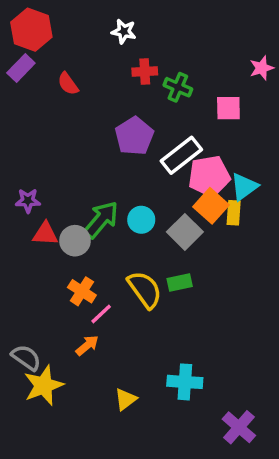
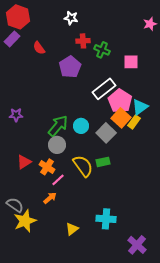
pink star: (262, 68) -> (150, 24), moved
purple pentagon: (134, 136) -> (70, 67), moved
pink pentagon: (209, 176) -> (120, 101), turned -30
yellow rectangle: (234, 213) -> (134, 122), turned 32
red triangle: (45, 234) -> (24, 162), moved, turned -35
gray circle: (75, 241) -> (57, 145), moved

